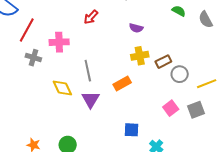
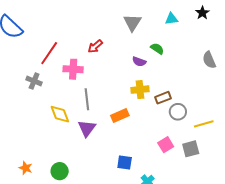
green semicircle: (179, 11) -> (157, 49), moved
red line: (27, 30) -> (49, 53), moved
pink cross: (59, 42) -> (73, 69), moved

